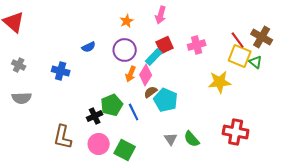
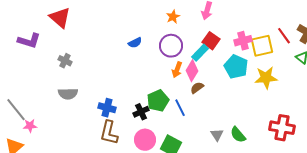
red square: (165, 45) -> (211, 41), turned -30
yellow square: (240, 56) -> (262, 46), moved, turned -35
blue cross: (61, 71) -> (107, 108), moved
cyan pentagon: (166, 100) -> (236, 67), moved

